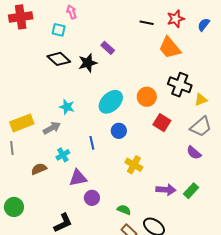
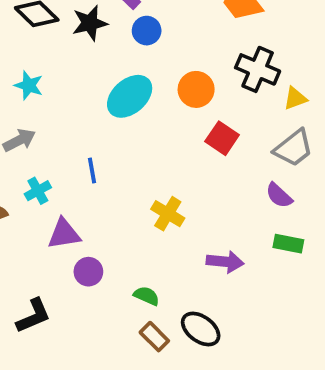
cyan star: (67, 107) -> (29, 85), moved
blue circle: (119, 131) -> (147, 31), moved
green rectangle: (191, 191) -> (288, 244), moved, turned 56

